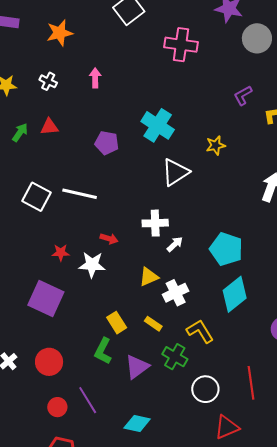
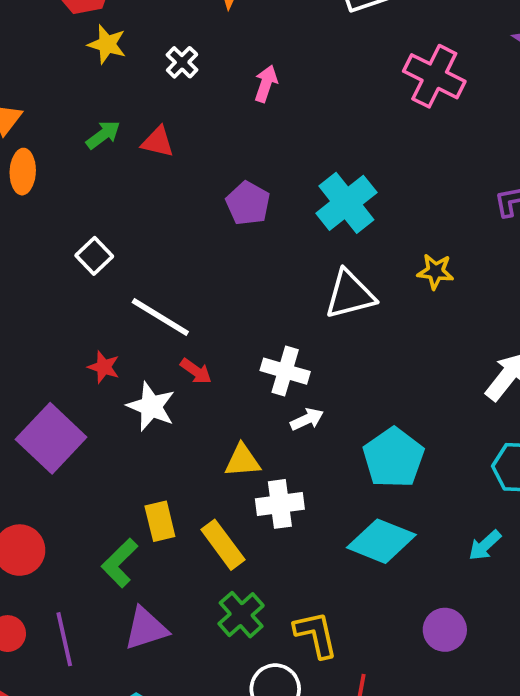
white line: (80, 194) -> (160, 317), moved
white square: (36, 197) -> (94, 256), size x0.7
cyan diamond: (235, 294) -> (381, 541), turned 42
yellow rectangle: (153, 324) -> (223, 545), size x1.5
yellow L-shape: (200, 331) -> (316, 634), moved
purple triangle: (137, 367) -> (146, 629), moved

